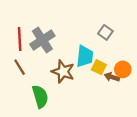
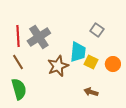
brown star: (63, 72) -> (58, 66), turned 30
brown arrow: (112, 77) -> (91, 92), moved
green semicircle: (40, 97) -> (19, 89), moved

